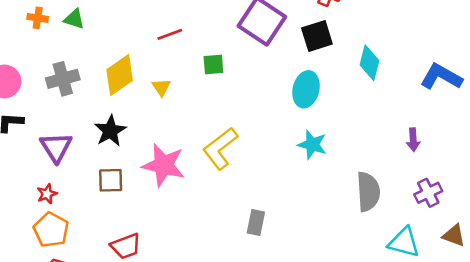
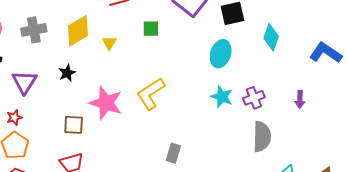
black star: (110, 131) -> (67, 73), size x0.7
brown square: (111, 180) -> (74, 125), moved
purple cross: (428, 193) -> (254, 98), moved

